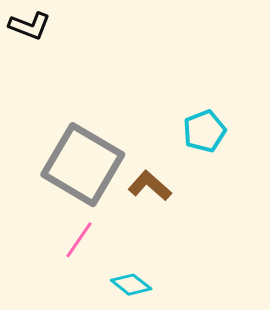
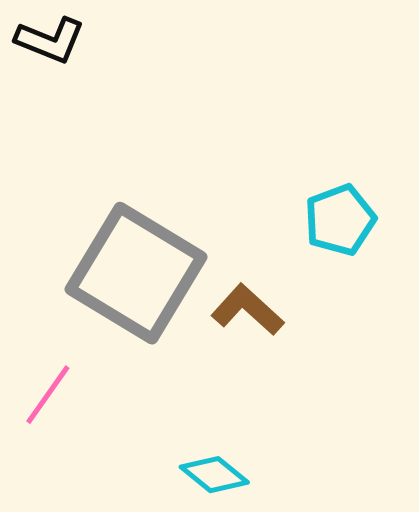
pink line: (79, 240) -> (48, 395), moved

